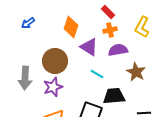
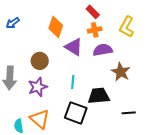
brown circle: (55, 61) -> (40, 61), size x0.7
cyan line: (97, 74) -> (73, 82), moved, turned 64

